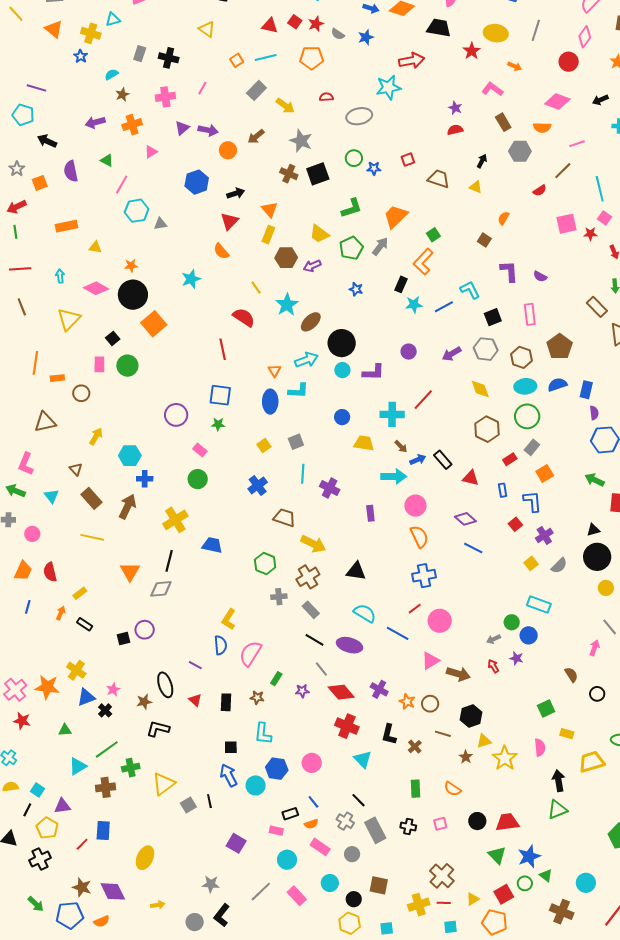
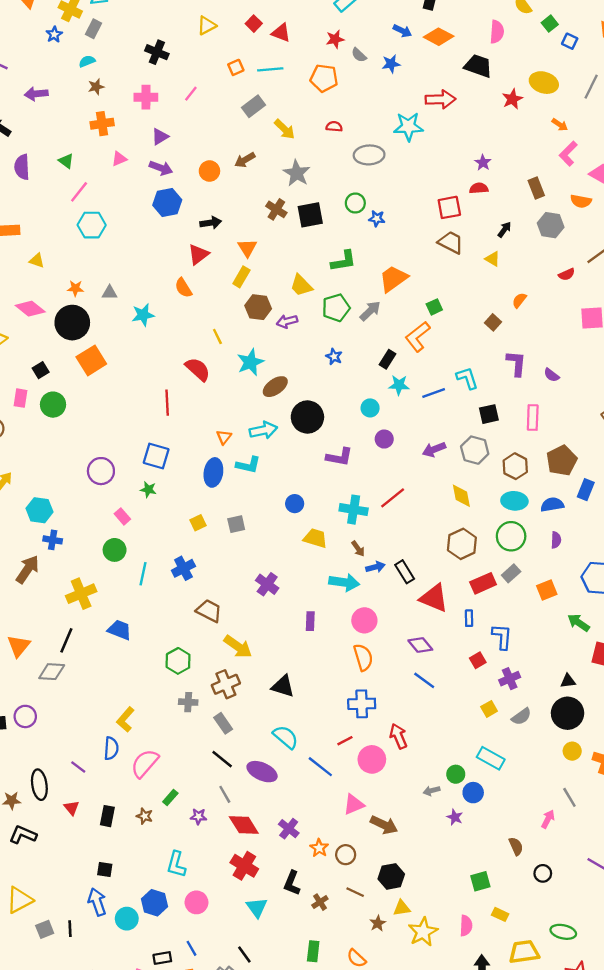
red square: (295, 22) -> (254, 24), moved
yellow triangle: (207, 29) -> (207, 26), turned 48
gray rectangle: (140, 54) -> (93, 29), moved
pink L-shape: (492, 89) -> (568, 154), moved, turned -90
purple arrow: (95, 122) -> (36, 94), moved
purple arrow: (208, 130) -> (161, 168), moved
red square: (408, 160) -> (449, 207), moved, size x1.5
gray triangle: (160, 224) -> (109, 293), moved
cyan circle: (342, 370) -> (370, 408), moved
blue rectangle: (586, 390) -> (586, 490), moved
purple semicircle: (594, 413) -> (556, 540), moved
red rectangle: (510, 459) -> (483, 583), size x1.5
orange square: (545, 473) -> (547, 590), moved
cyan line: (303, 474) -> (143, 574), moved
red triangle: (471, 478) -> (434, 598), size x1.5
red arrow: (493, 666) -> (398, 736), moved, size x1.5
cyan L-shape: (263, 734) -> (176, 864), moved

